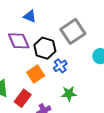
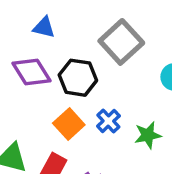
blue cross: (60, 66) -> (108, 121), moved
green star: (69, 94) -> (148, 135), moved

